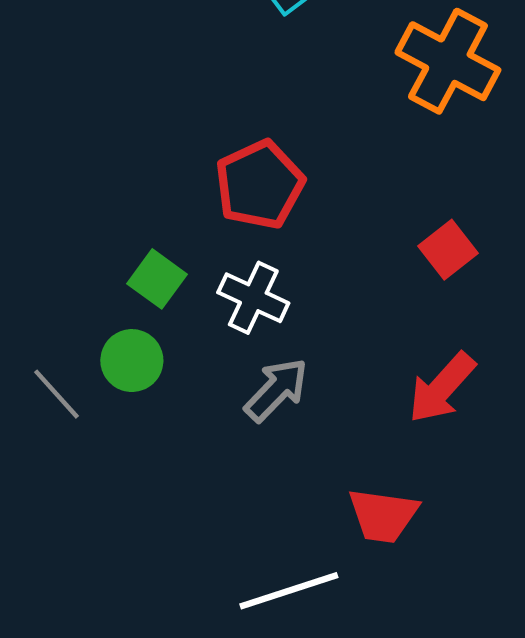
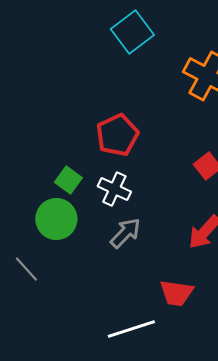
green circle: (132, 361) -> (56, 219), size x1.4
gray line: (57, 394) -> (26, 269), moved

